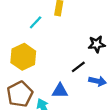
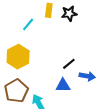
black star: (97, 44) -> (69, 14), moved
blue triangle: (60, 91) -> (63, 85), moved

